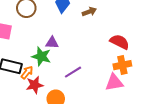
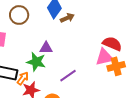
brown arrow: (89, 12) -> (67, 18), moved
pink triangle: (114, 82) -> (104, 57), moved

